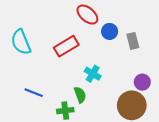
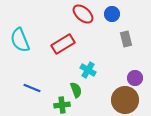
blue circle: (110, 31) -> (112, 14), moved

